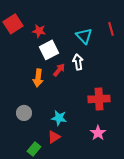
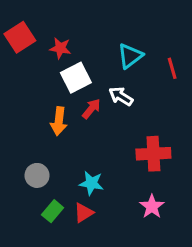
red line: (111, 29) -> (172, 68), moved
cyan triangle: (84, 36) -> (130, 56), turned 36
white arrow: (78, 62) -> (121, 96), turned -49
green rectangle: (34, 149) -> (53, 211), moved

